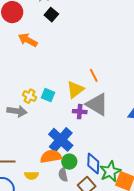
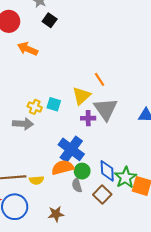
gray triangle: (97, 104) -> (106, 109), turned 30
yellow semicircle: (31, 175) -> (37, 180), moved

